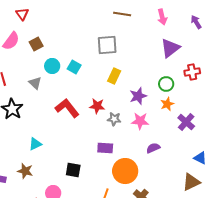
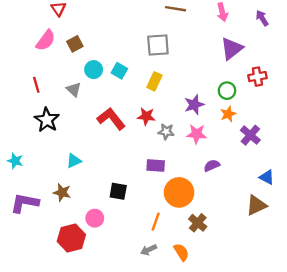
yellow rectangle: (114, 76) -> (154, 81), moved

